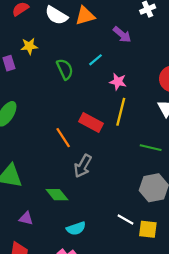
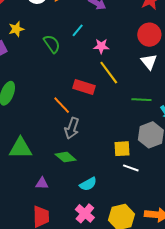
yellow line: (121, 112) -> (109, 73), turned -40
gray arrow: (83, 166) -> (72, 128), moved
yellow square: (148, 229) -> (122, 149), moved

